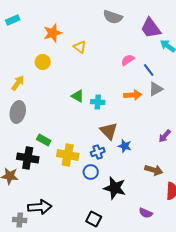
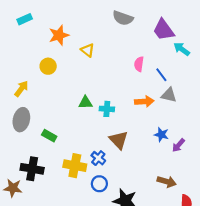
cyan rectangle: (13, 20) -> (25, 19), moved
pink semicircle: (128, 60) -> (139, 64), turned -48
gray triangle: (156, 89) -> (169, 95), turned 42
green triangle: (78, 96) -> (85, 103), turned -32
green rectangle: (44, 140) -> (49, 136), moved
blue star: (125, 146) -> (161, 135), moved
blue cross: (98, 152) -> (98, 158), moved, turned -32

